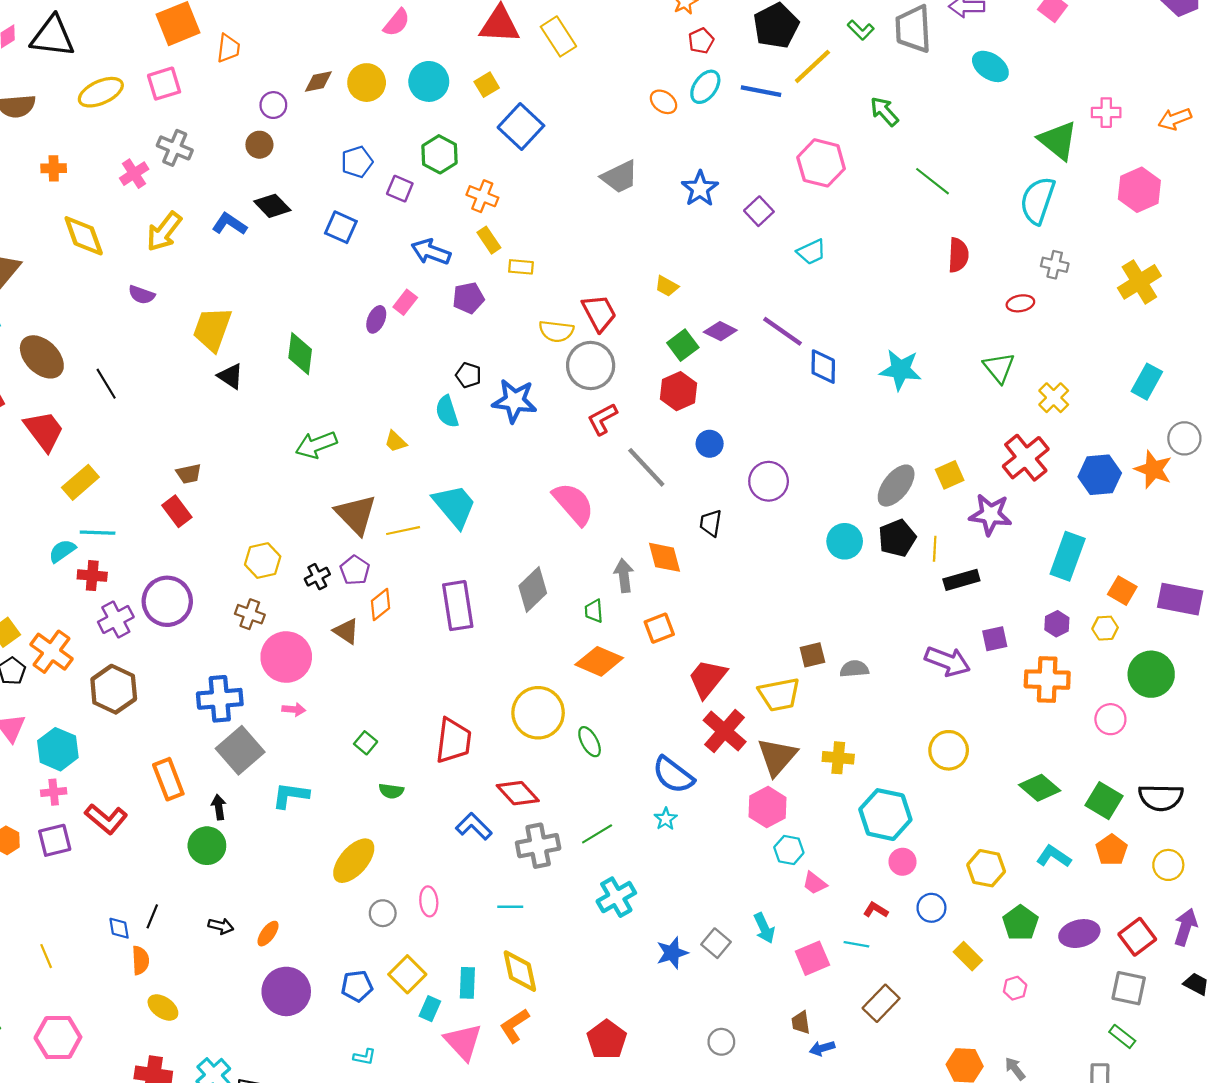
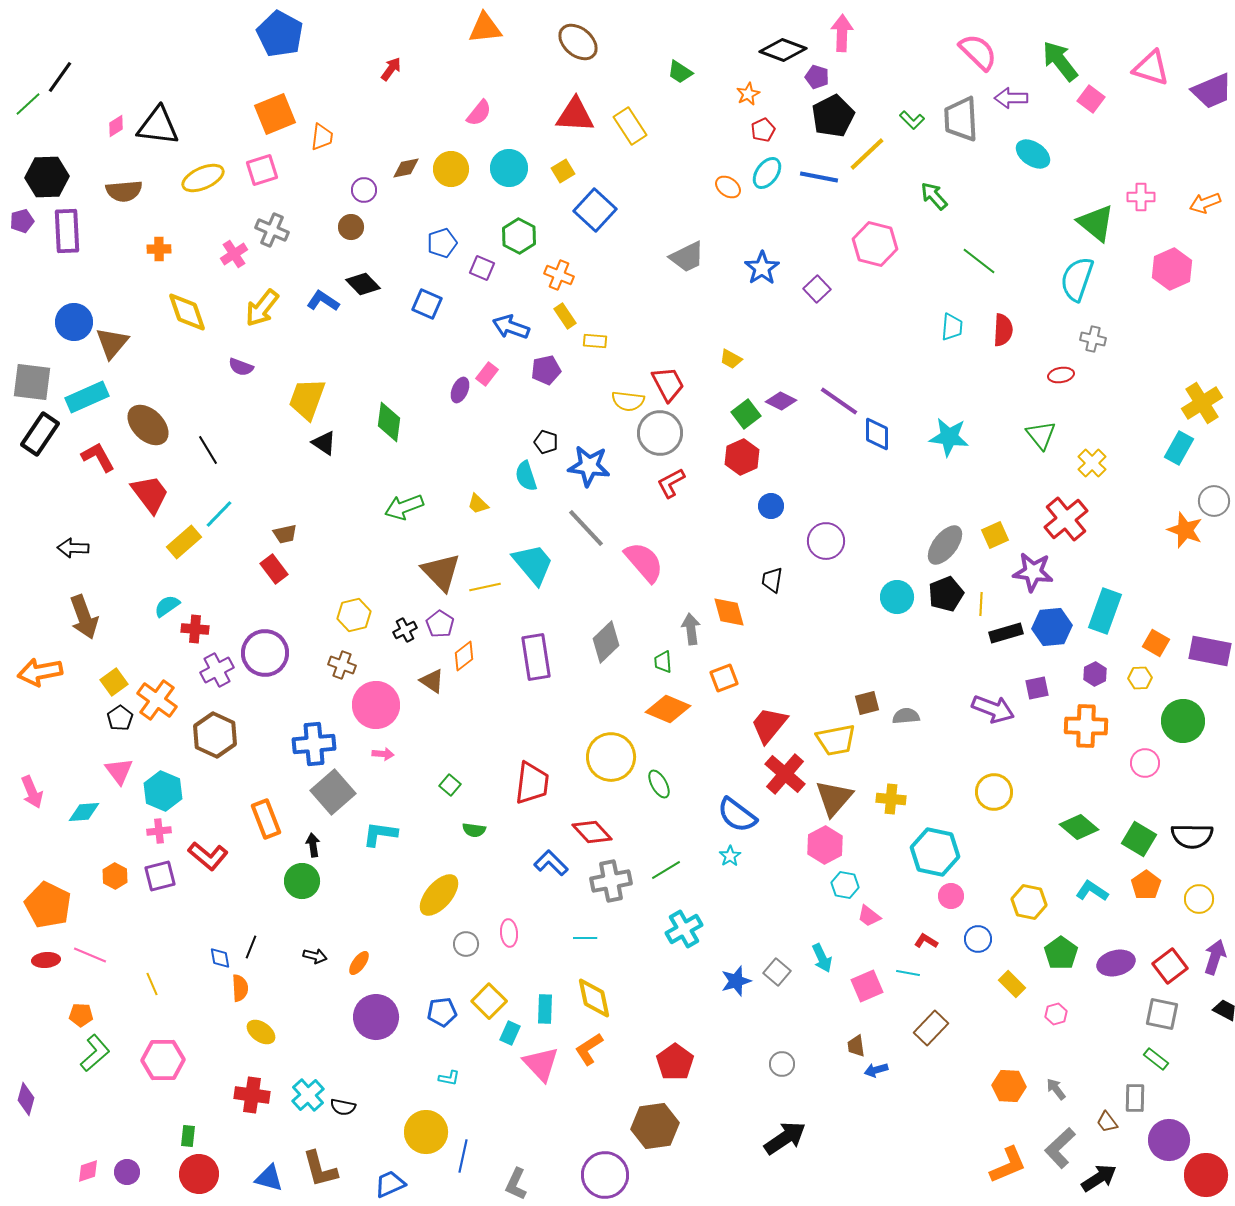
cyan trapezoid: (811, 252) -> (952, 327), moved, turned -60
yellow cross: (1139, 282) -> (1202, 403), moved
gray line: (646, 467) -> (586, 528), moved
blue hexagon: (1100, 475) -> (1052, 627), moved
cyan line: (98, 533) -> (219, 514), moved, turned -48

